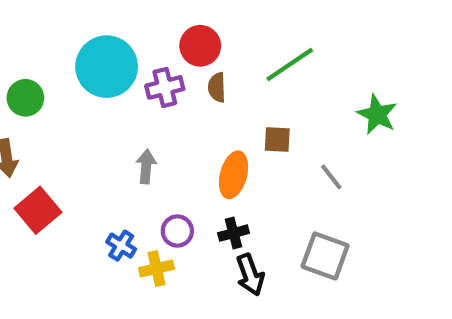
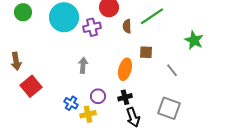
brown semicircle: (217, 87) -> (127, 26), moved
green circle: (25, 98) -> (23, 12), moved

